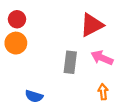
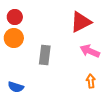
gray rectangle: (70, 62) -> (45, 55), moved
blue semicircle: (34, 96) -> (16, 87), moved

